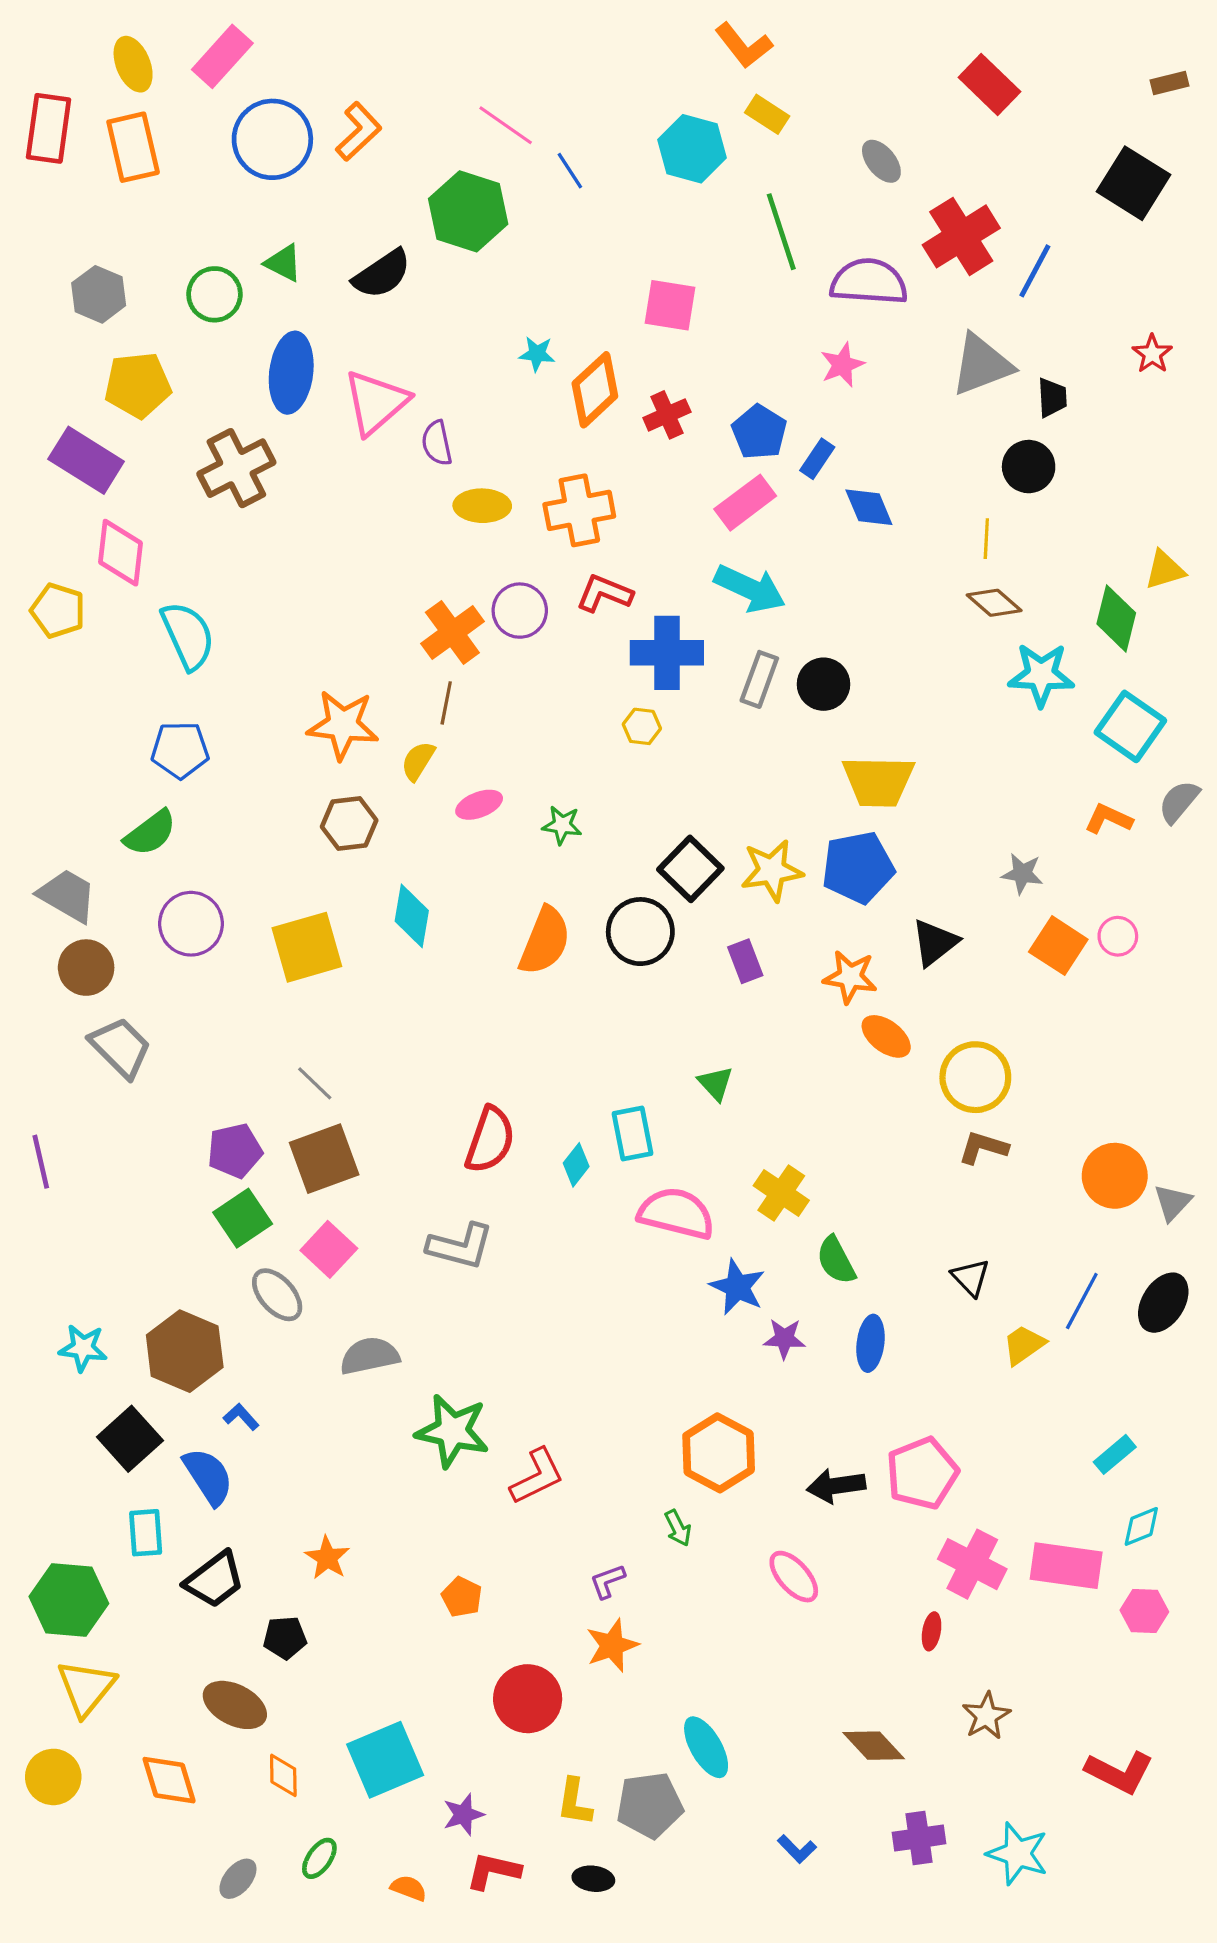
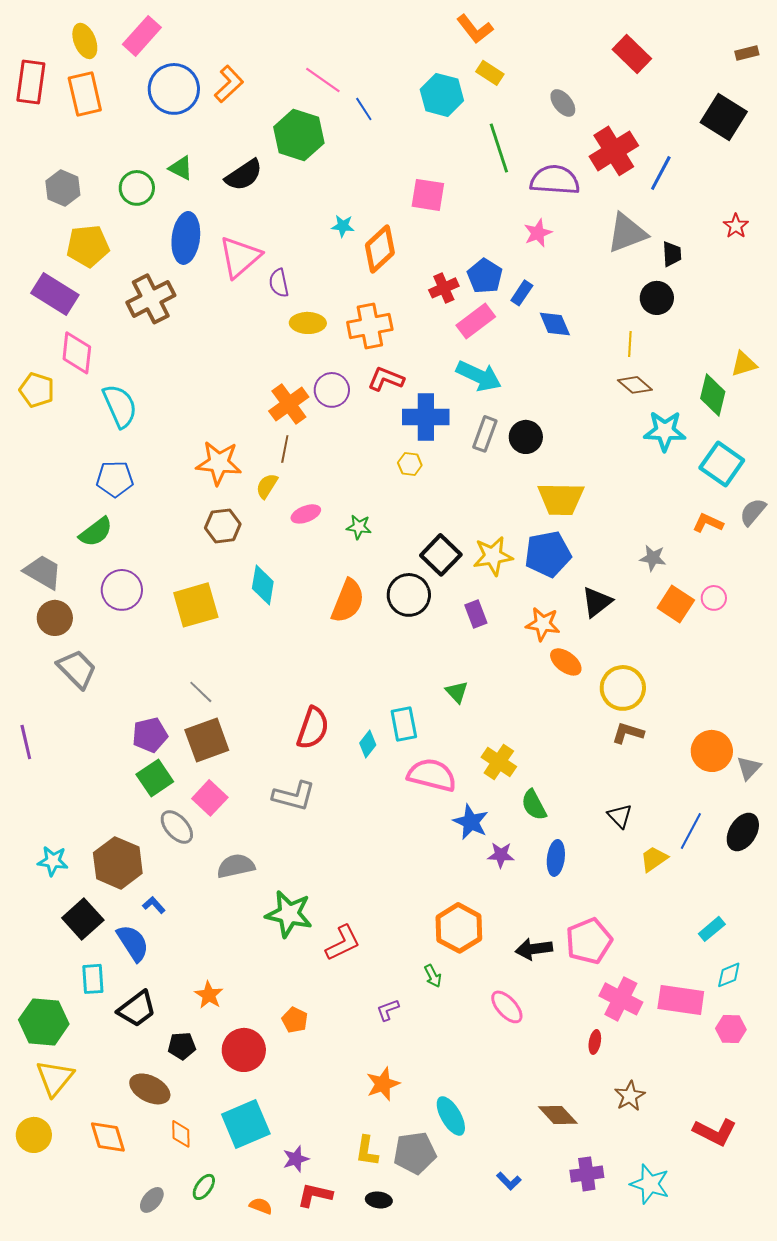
red cross: (667, 415) -> (444, 288), moved
orange star: (612, 1645) -> (383, 1084), moved
red circle: (528, 1699) -> (244, 1050), moved

